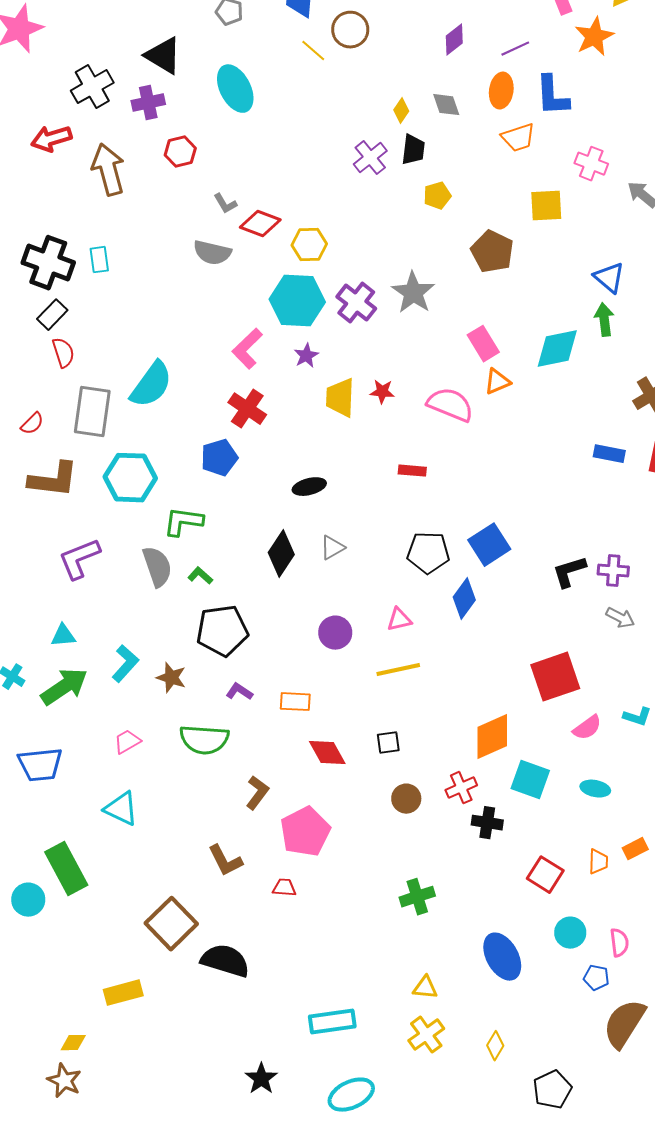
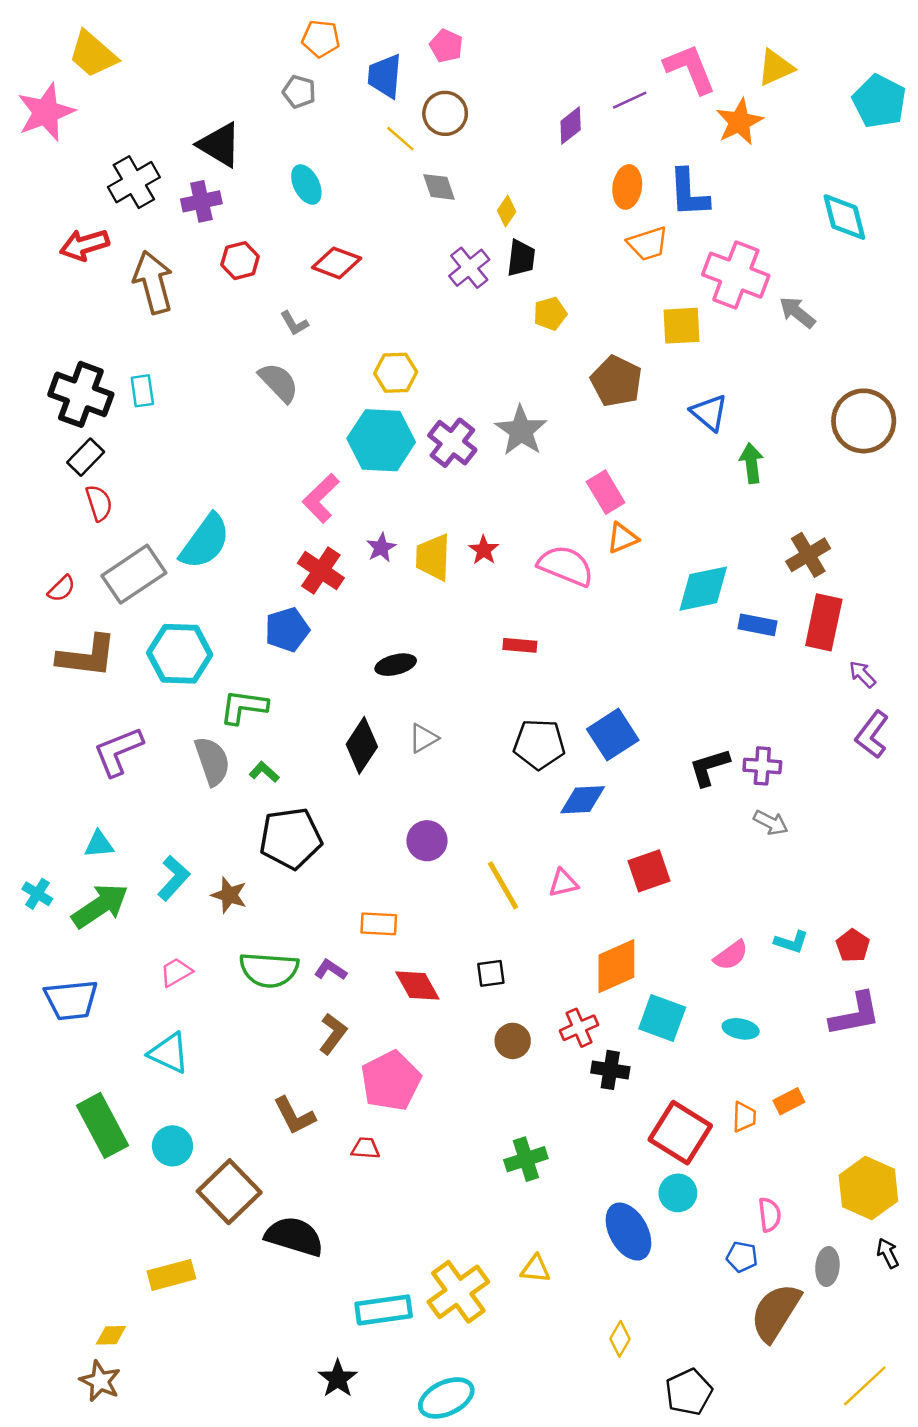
purple line: (515, 49) -> (630, 100), moved
cyan ellipse: (235, 89) -> (306, 185), size x0.7
gray diamond: (446, 105) -> (439, 187), moved
pink cross: (591, 164) -> (736, 275), size x1.6
red diamond: (260, 224) -> (337, 263), moved
gray semicircle: (212, 253) -> (279, 382), turned -147
blue triangle: (609, 278) -> (709, 413), moved
cyan diamond: (557, 349) -> (703, 589), moved
purple star: (306, 356) -> (381, 548), moved
red star: (382, 392) -> (484, 550), turned 30
gray rectangle: (92, 412) -> (134, 574), turned 48
blue diamond: (464, 599) -> (583, 800), turned 51
pink triangle: (399, 620) -> (563, 883), moved
yellow line: (398, 670) -> (503, 885), turned 72
red square: (555, 677) -> (649, 871), moved, size x0.7
purple L-shape: (239, 692) -> (331, 970), moved
red square: (545, 875) -> (680, 1133), size x1.4
cyan circle: (28, 900) -> (172, 1146), moved
cyan circle: (570, 933) -> (678, 1193), moved
cyan rectangle: (332, 1022) -> (384, 1310), moved
yellow cross: (426, 1035) -> (458, 1292), moved, size x1.4

